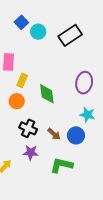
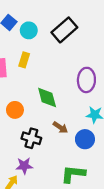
yellow rectangle: (22, 80) -> (24, 60), moved
brown arrow: (54, 134) -> (60, 127), moved
purple star: (31, 153) -> (24, 166), moved

